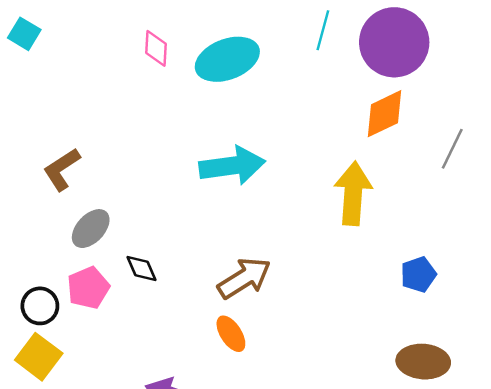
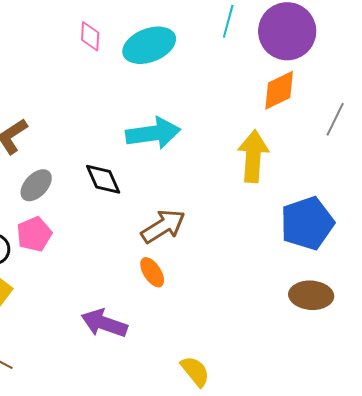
black diamond: (141, 268) -> (103, 179), moved, size x1.4
blue pentagon: (418, 274) -> (307, 223), size x1.8

